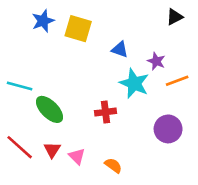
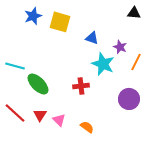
black triangle: (175, 17) -> (134, 13), turned 32
orange line: (177, 81) -> (136, 62), turned -42

